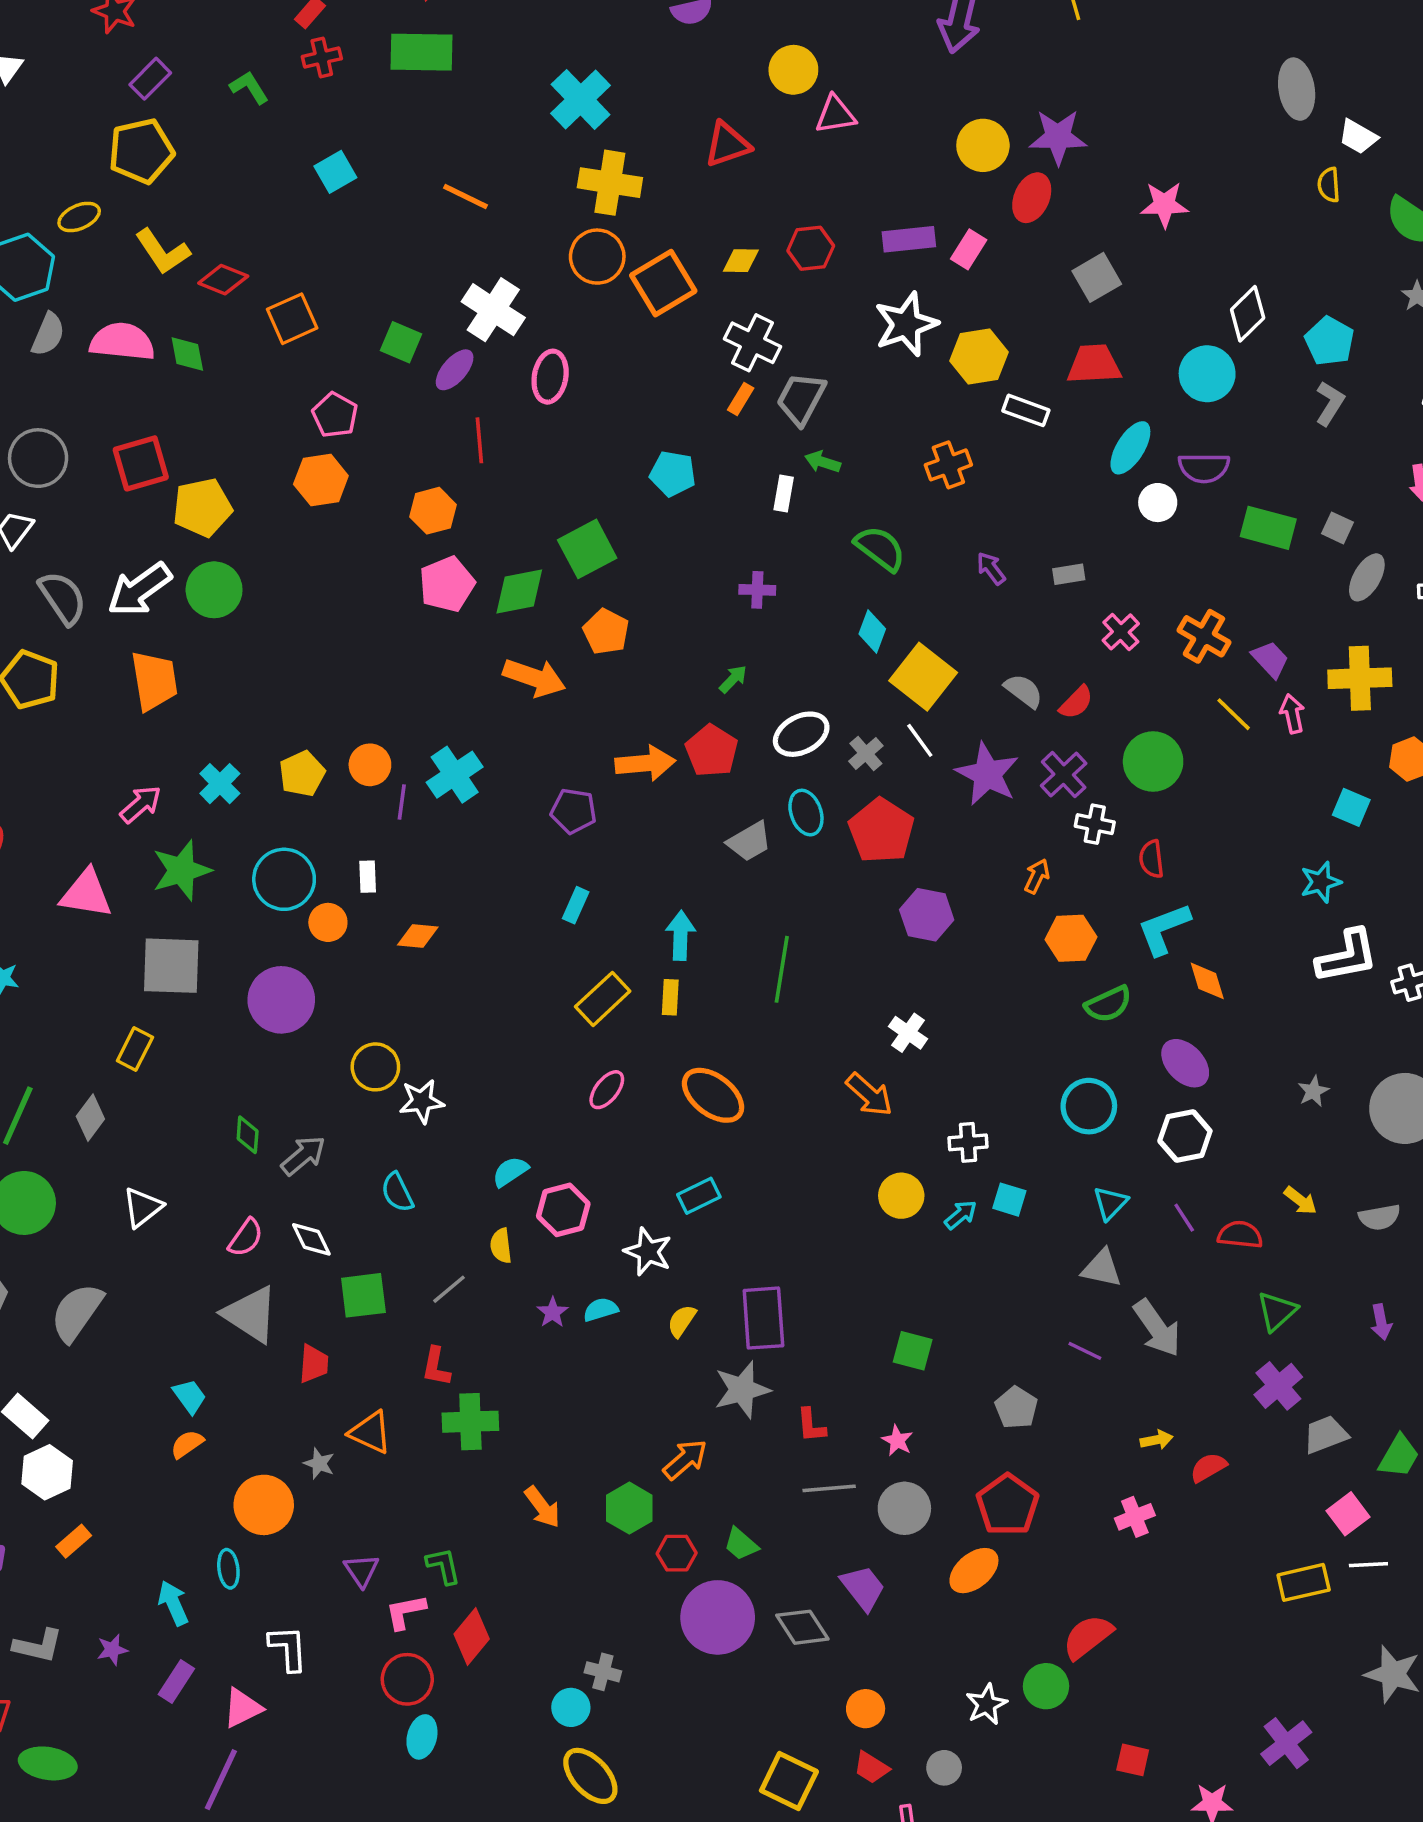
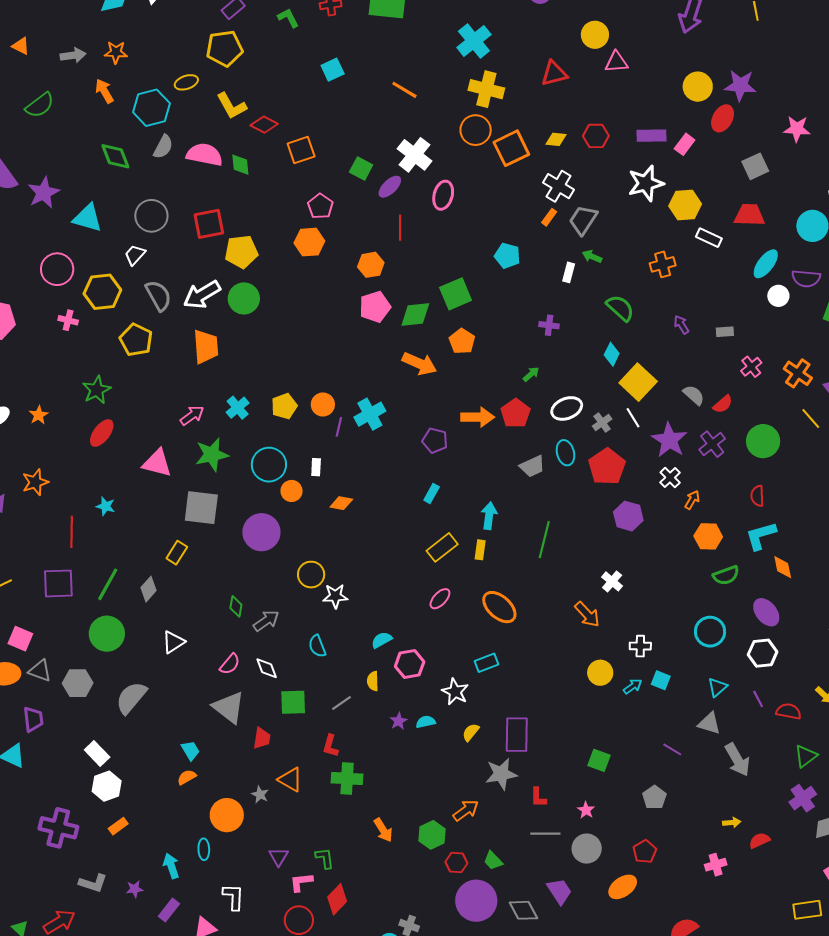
white cross: (1095, 824) -> (670, 478), moved, turned 30
purple line: (1085, 1351) -> (672, 749), moved
red pentagon: (1008, 1505) -> (645, 852), size x0.7

